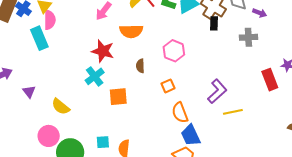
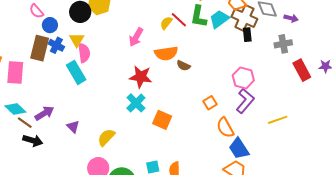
pink hexagon: (174, 51) -> (243, 78), moved
brown semicircle: (140, 66) -> (183, 66), moved, turned -56
red rectangle: (270, 80) -> (302, 70), moved
purple L-shape: (217, 91) -> (245, 101), moved
orange square: (118, 97) -> (162, 120), turned 36
yellow semicircle: (61, 107) -> (106, 137), turned 102

